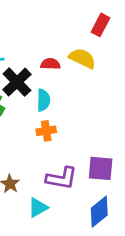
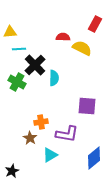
red semicircle: (50, 64) -> (63, 37), moved
orange cross: (46, 131) -> (41, 122), moved
purple square: (101, 168) -> (87, 106), moved

